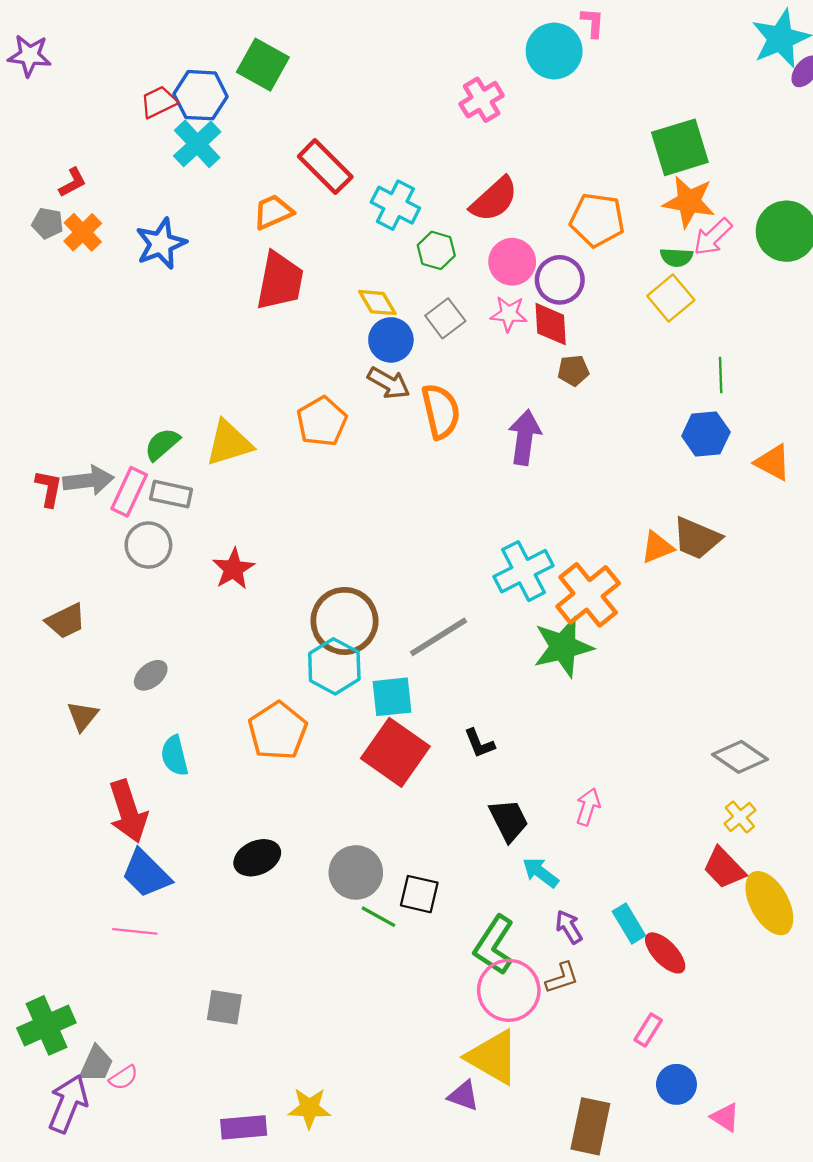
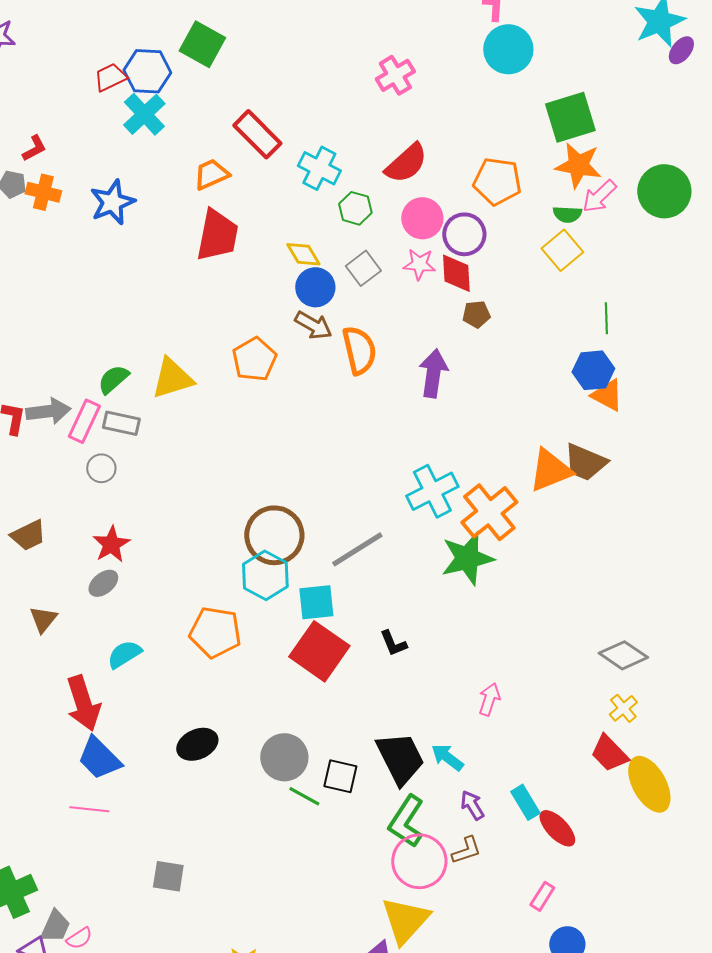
cyan circle: (554, 51) -> (508, 49), moved
orange cross: (83, 232) -> (43, 192), turned -32
orange triangle: (773, 462) -> (607, 395), moved
gray circle: (148, 545) -> (101, 468), size x0.7
orange triangle: (657, 547) -> (550, 470), size x1.5
red star: (233, 569) -> (111, 544), moved
orange pentagon: (278, 731) -> (215, 632), turned -30
cyan semicircle: (174, 756) -> (124, 654), turned 72
black trapezoid: (509, 820) -> (400, 758), moved, size x1.4
yellow triangle: (493, 1057) -> (405, 920), turned 42

